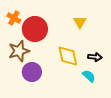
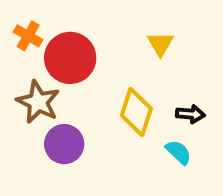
brown star: (19, 51) -> (38, 102), turned -30
yellow diamond: (68, 56) -> (136, 112), turned 30

